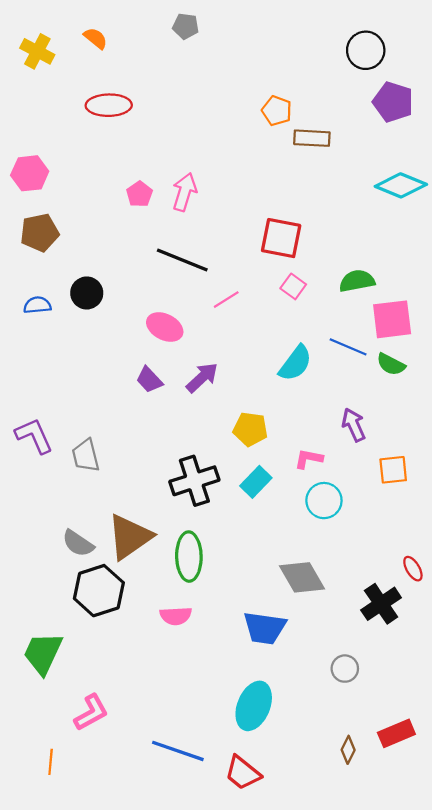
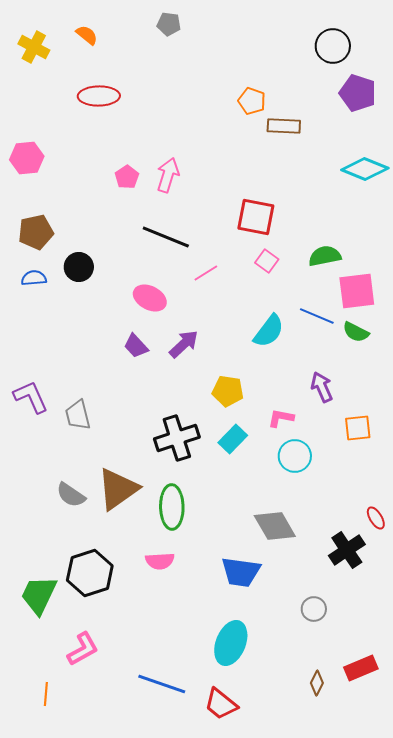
brown pentagon: (40, 233) -> (36, 232), moved
black hexagon: (99, 591) -> (90, 573), moved

